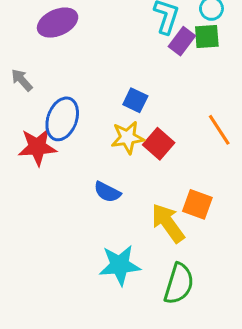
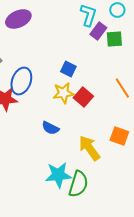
green square: (207, 37) -> (114, 39), moved
orange square: (197, 204) -> (119, 136), moved
green semicircle: (179, 284) -> (78, 184), moved

